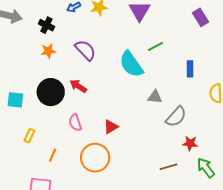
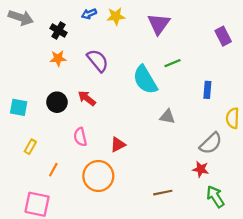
black circle: (51, 92) -> (57, 102), size x0.7
gray semicircle: (176, 117) -> (211, 143), moved
brown line: (168, 167) -> (163, 193), moved

